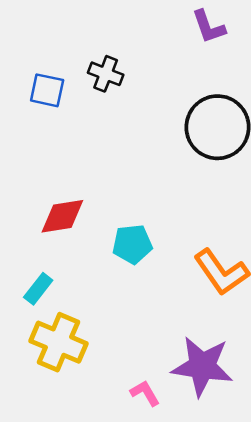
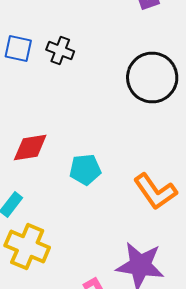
black cross: (106, 74) -> (60, 50), moved

